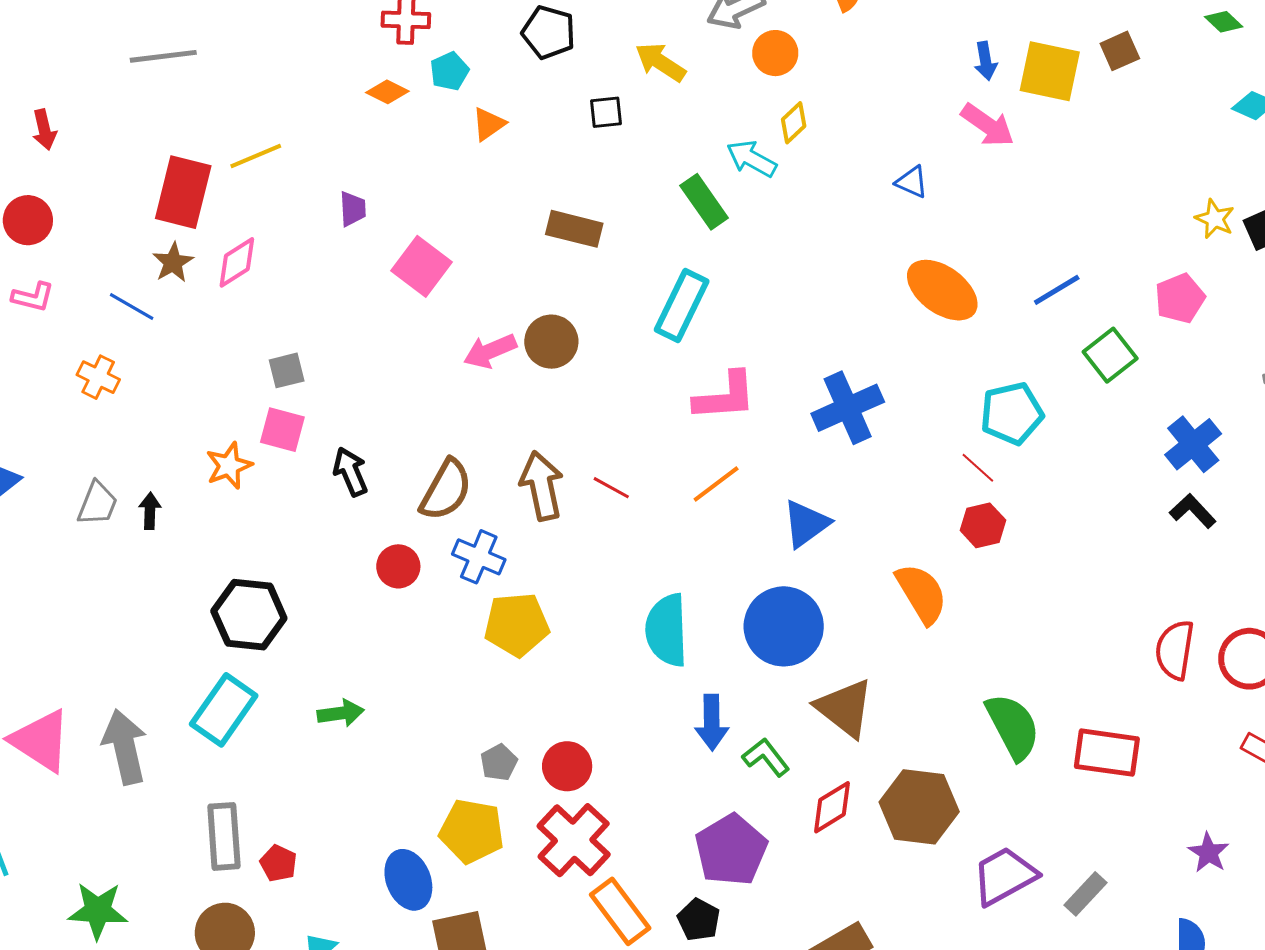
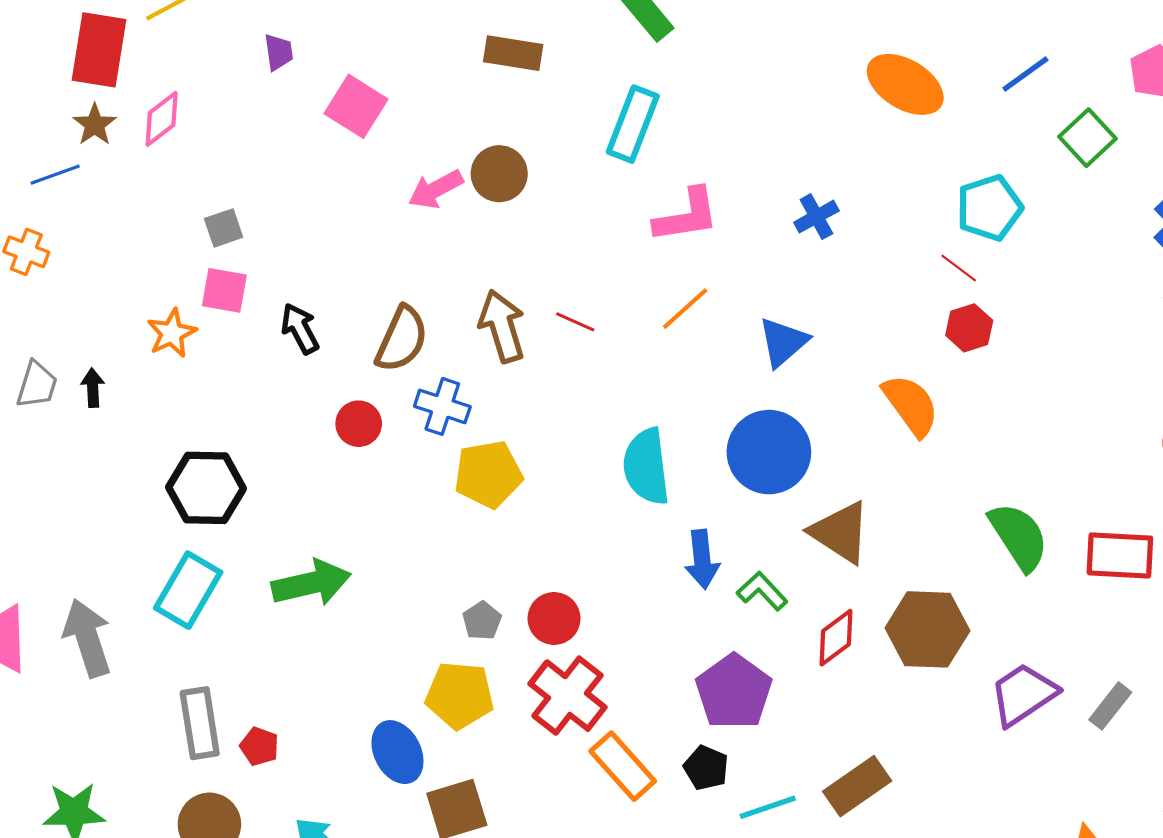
blue line: (132, 306) -> (55, 175), turned -45
blue cross: (848, 408) -> (816, 217), size x0.6
green arrow: (341, 713) -> (311, 583), size x1.6

